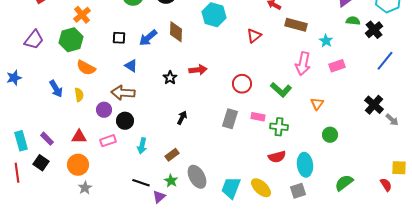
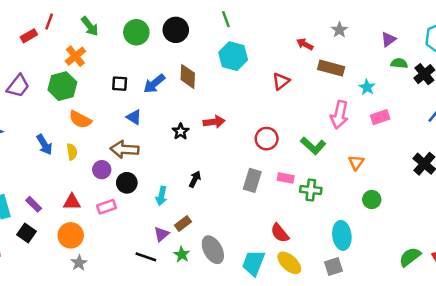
cyan arrow: (142, 146) -> (161, 196), moved
red semicircle: (277, 157) -> (280, 233), moved, turned 66
green semicircle: (344, 183) -> (410, 257), moved
purple triangle: (159, 197) -> (161, 234), moved

